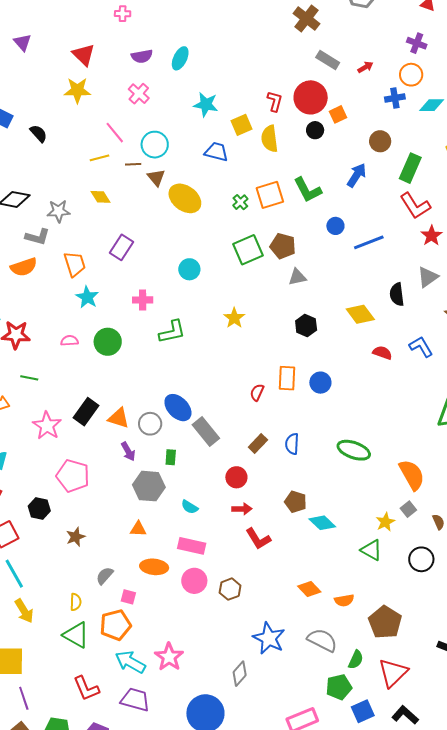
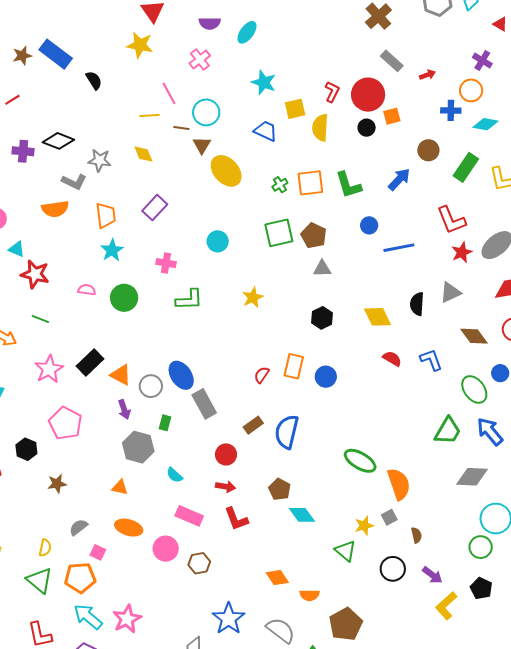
green rectangle: (410, 168) -> (466, 167), moved
blue semicircle: (292, 444) -> (287, 432), size x1.6
green ellipse: (354, 450) -> (360, 461), moved
pink rectangle: (192, 546) -> (189, 516), moved

